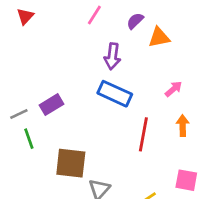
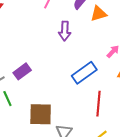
blue rectangle: (115, 94) -> (84, 73), moved, turned -55
red line: (143, 134) -> (98, 104), moved

